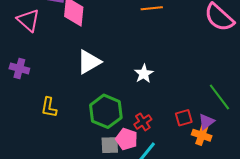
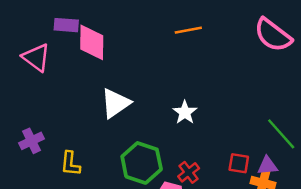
purple cross: (19, 68) -> (32, 141), moved, turned -36
red square: (184, 118) -> (239, 163), turned 30
purple triangle: (206, 122) -> (267, 166), turned 36

